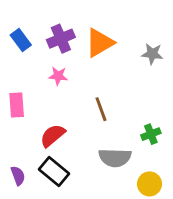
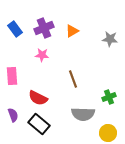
orange triangle: (100, 43) -> (72, 31), size x0.6
red semicircle: (53, 135) -> (38, 98), turned -114
purple semicircle: (18, 176) -> (13, 115), moved

